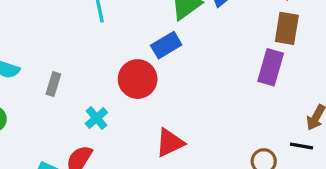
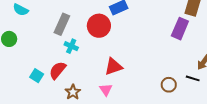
gray rectangle: (53, 84) -> (62, 24), moved, size x1.5
cyan cross: (96, 118) -> (71, 46), turned -32

